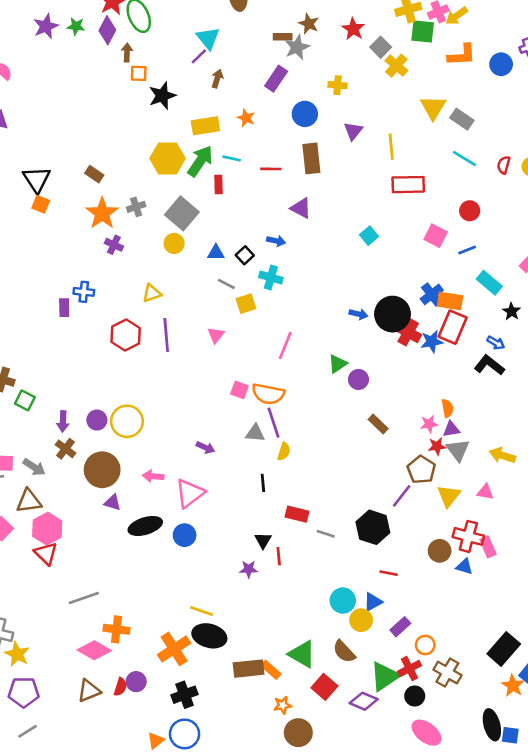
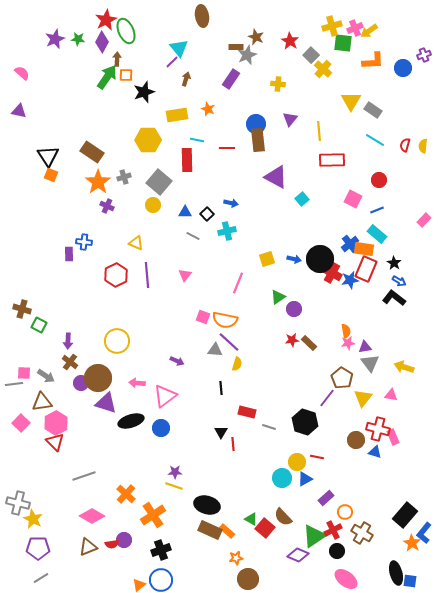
blue circle: (305, 114) -> (256, 124), moved
green arrow: (200, 161) -> (107, 77), moved
brown rectangle: (94, 174) -> (92, 152), size x1.6
red rectangle: (219, 185) -> (187, 160), size x1.6
purple triangle: (301, 208) -> (276, 177), moved, size x1.4
cyan cross: (271, 277) -> (227, 231), turned -30
cyan rectangle: (489, 283) -> (377, 234), moved
yellow triangle: (152, 293) -> (136, 243), turned 42
yellow square: (246, 304) -> (267, 259), moved
black star: (512, 311) -> (394, 263), moved
orange semicircle: (447, 408) -> (346, 331), moved
purple circle: (97, 420) -> (81, 383), moved
purple line: (273, 423) -> (229, 342), turned -30
red star: (437, 446) -> (292, 340), moved
purple triangle: (113, 502) -> (106, 403), size x1.6
purple star: (249, 569) -> (175, 472), moved
yellow circle: (361, 620) -> (297, 462), moved
orange cross: (116, 629) -> (126, 494), moved, turned 36
black ellipse: (209, 636) -> (207, 505), moved
green triangle: (302, 654) -> (251, 519), size x0.6
brown rectangle: (249, 669) -> (210, 530), turned 30
red semicircle: (120, 687) -> (112, 544), turned 64
red square: (324, 687) -> (265, 528), moved

